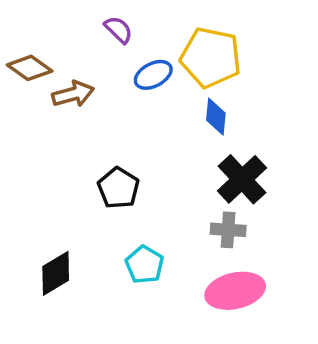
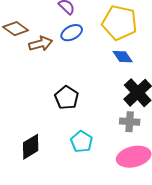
blue ellipse: (153, 75) -> (72, 33), moved
blue diamond: (216, 117) -> (123, 57), turned -40

